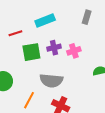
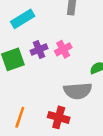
gray semicircle: (51, 81) -> (78, 91), moved

